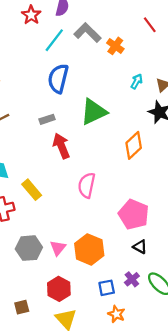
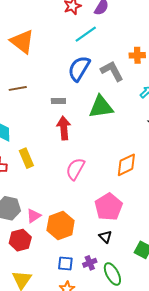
gray L-shape: (88, 33) -> (112, 71), moved
orange cross: (115, 46) -> (137, 55), turned 35
orange diamond: (134, 145) -> (126, 165), moved
red hexagon: (59, 289) -> (20, 240), moved

